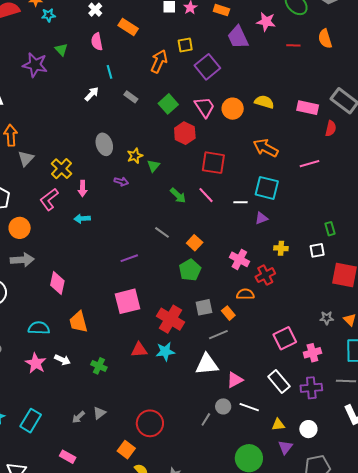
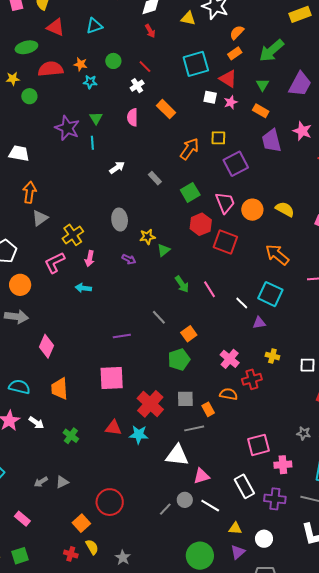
cyan line: (109, 72) -> (92, 143), moved
red square: (213, 163) -> (225, 242), moved
white line: (240, 202) -> (242, 303), turned 32

